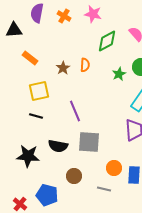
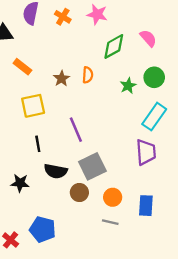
black line: (36, 116) -> (38, 144), moved, turned 64
gray square: (89, 142) -> (92, 166), turned -30
black star: (28, 156) -> (20, 183), size x0.7
orange circle: (114, 168) -> (113, 197), moved
brown circle: (74, 176) -> (79, 192), moved

